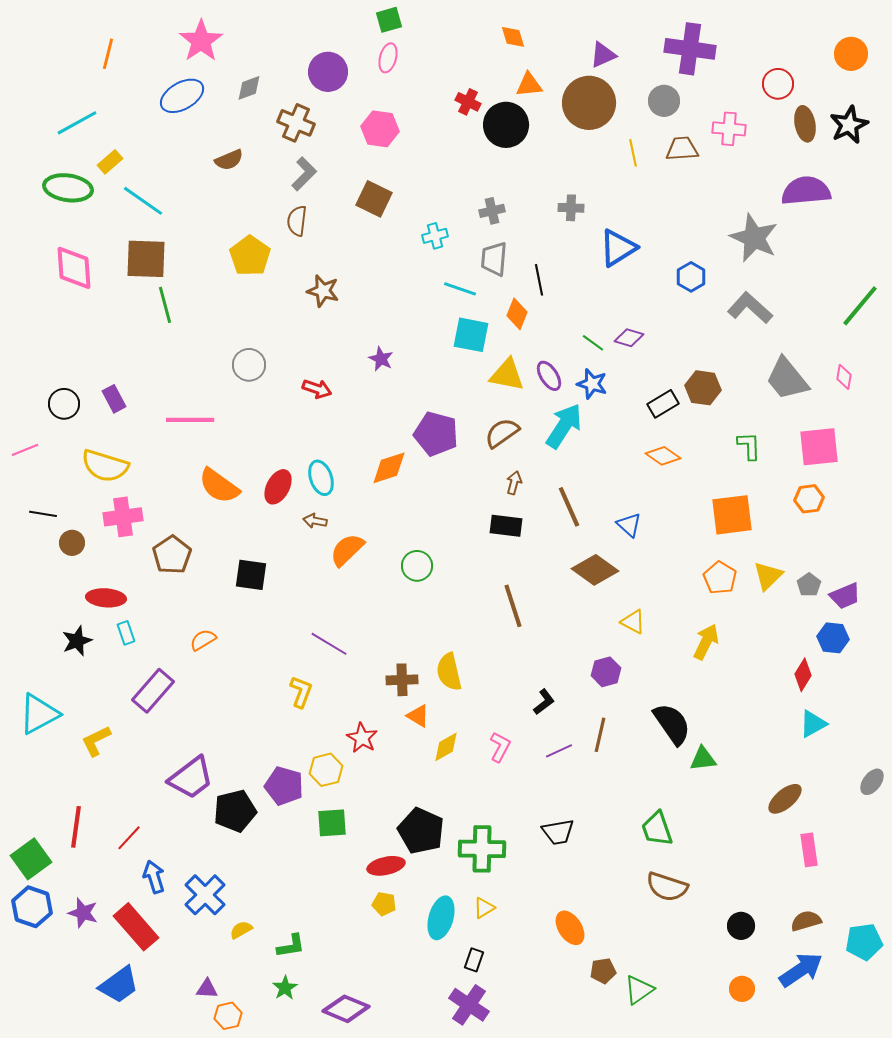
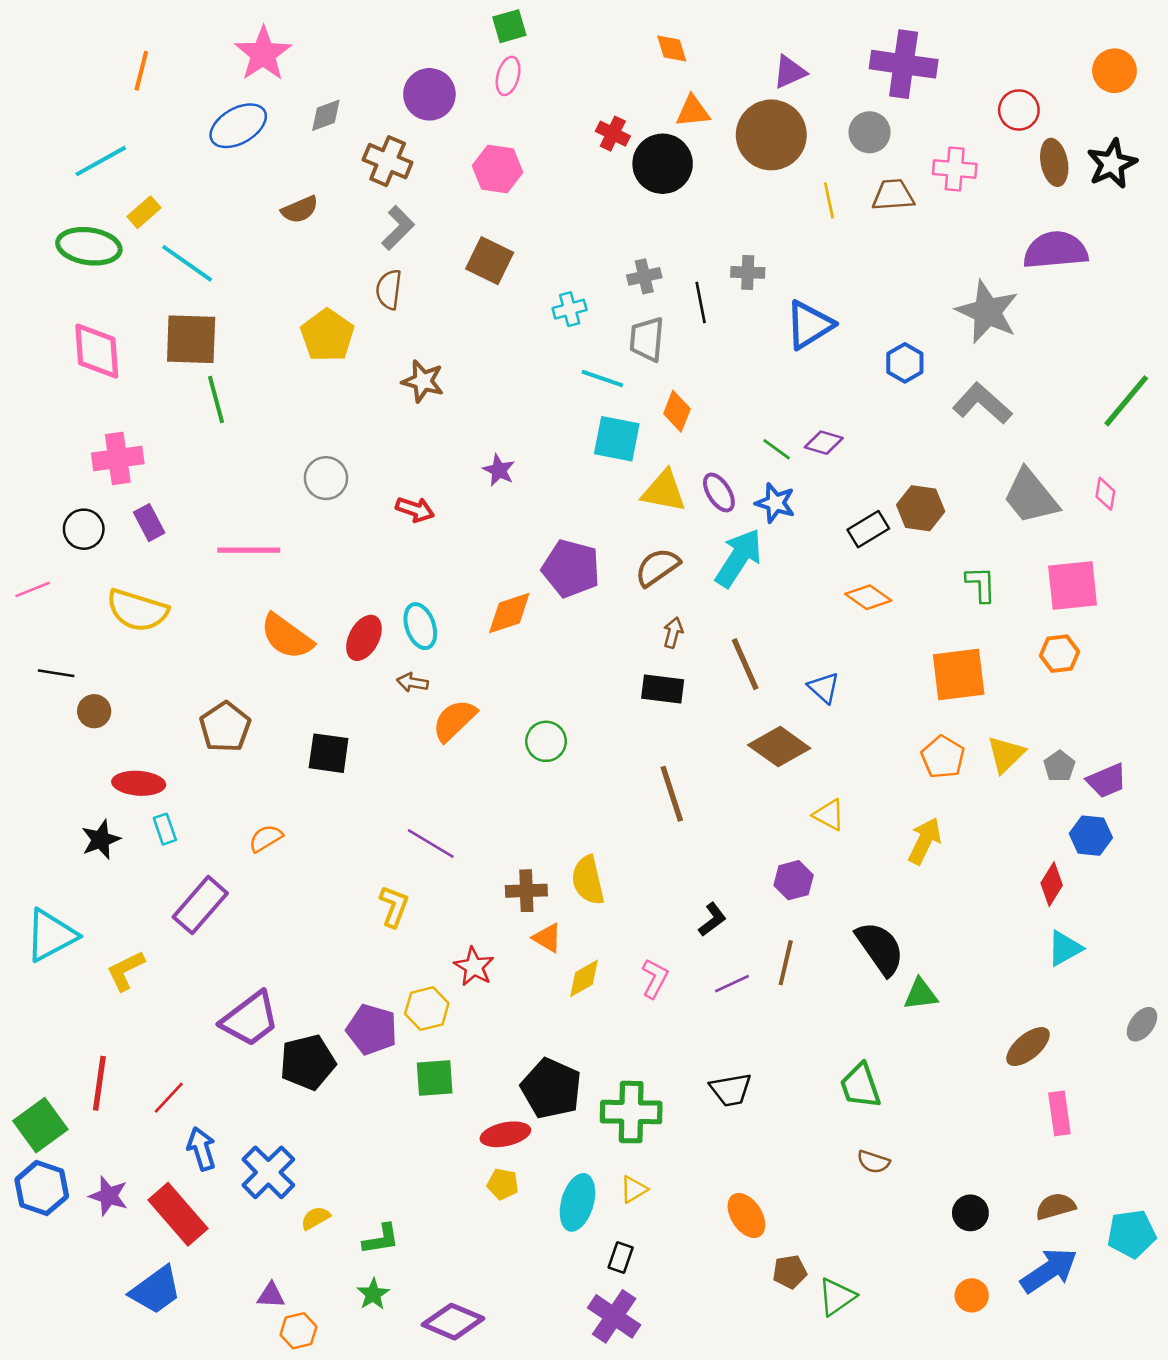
black line: (539, 280) -> (701, 303), moved
pink cross: (123, 517) -> (118, 458), moved
brown semicircle: (667, 887) -> (873, 1162), size x0.6

